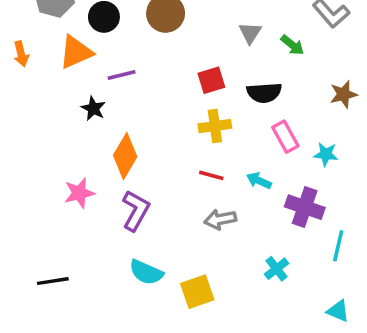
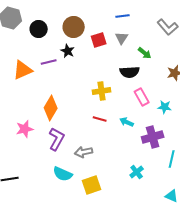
green arrow: (292, 45) -> (145, 53), moved
orange triangle: (76, 52) -> (23, 70), moved
red square: (211, 80) -> (99, 40), moved
black star: (93, 108) -> (68, 51), moved
purple cross: (305, 207) -> (153, 137), turned -35
gray arrow: (220, 219) -> (84, 152), moved

